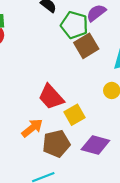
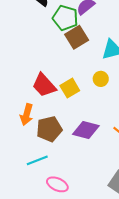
yellow square: (74, 115) -> (70, 88), moved
orange arrow: (32, 128) -> (27, 114), turned 145

